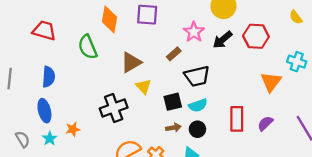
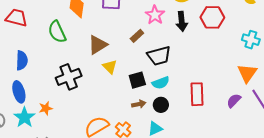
black arrow: (223, 40) -> (182, 21), turned -54
orange triangle: (271, 82) -> (247, 73), moved
black cross: (114, 108) -> (69, 77), moved
purple semicircle: (265, 123) -> (234, 101), moved
cyan star: (50, 138) -> (24, 117), size x1.5

